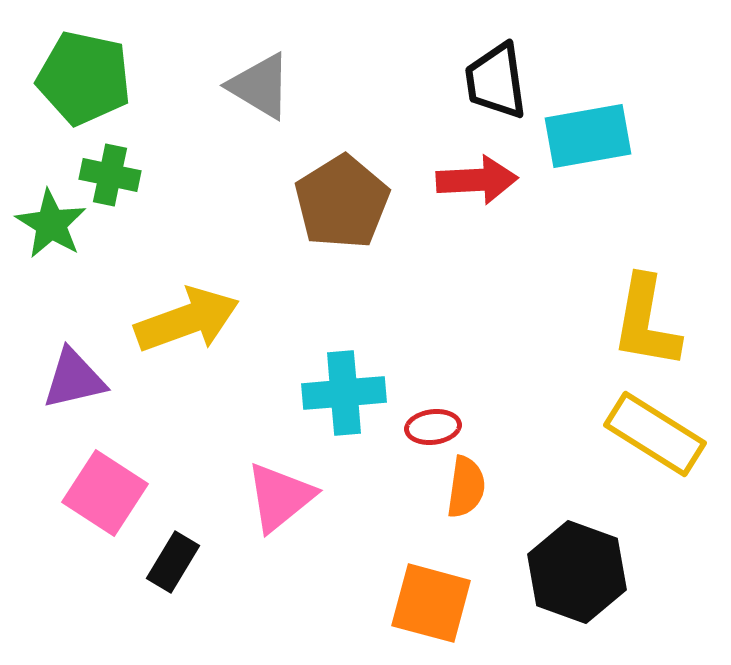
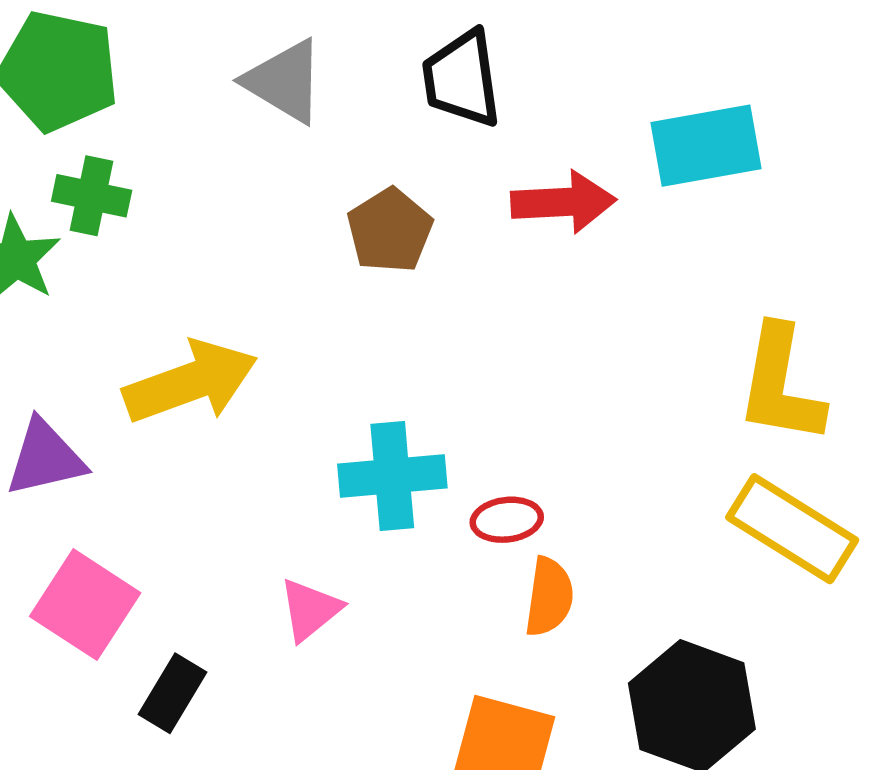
black trapezoid: (496, 81) -> (462, 79), moved
brown pentagon: (342, 202) -> (390, 230), size x0.7
pink triangle: (280, 497) -> (310, 610), size x0.7

